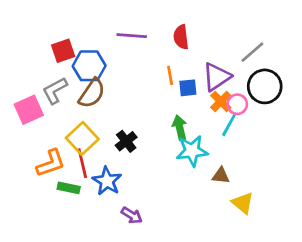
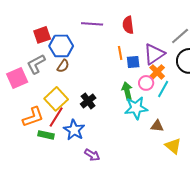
brown semicircle: (92, 93) -> (63, 66), size x0.6
pink circle: (237, 104) -> (146, 83), moved
red line: (82, 163) -> (56, 117), turned 45

